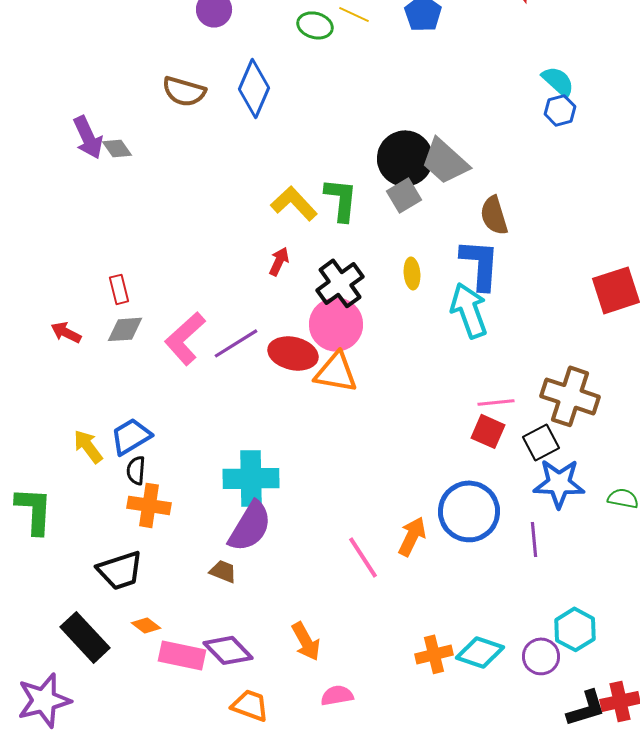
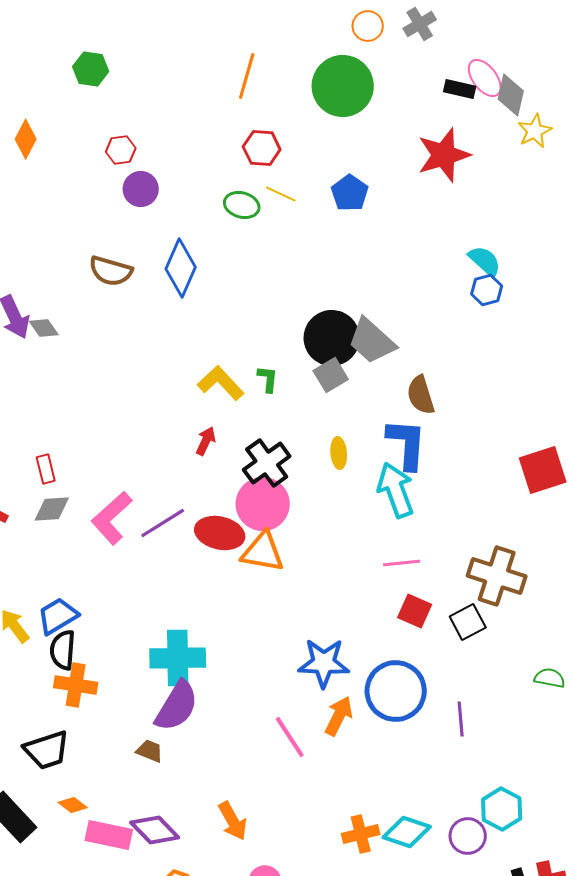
green L-shape: (341, 199) -> (268, 379), size x0.6
pink line: (496, 402) -> (402, 563), moved
black semicircle: (136, 470) -> (63, 650), size x1.4
blue star: (559, 483) -> (324, 663), moved

